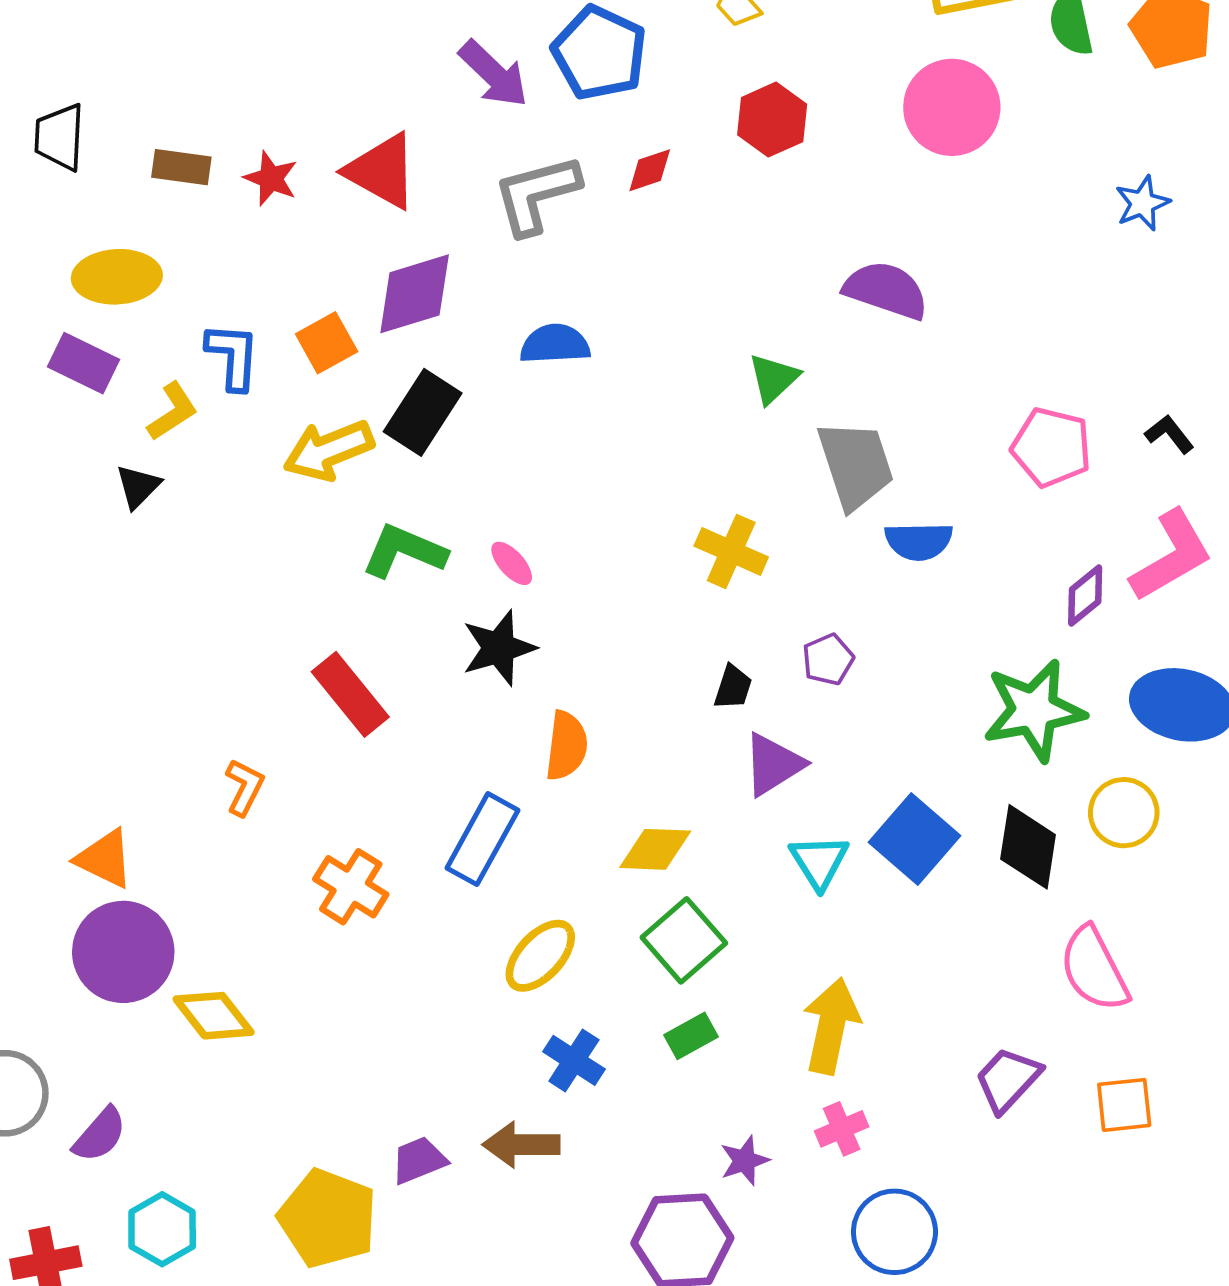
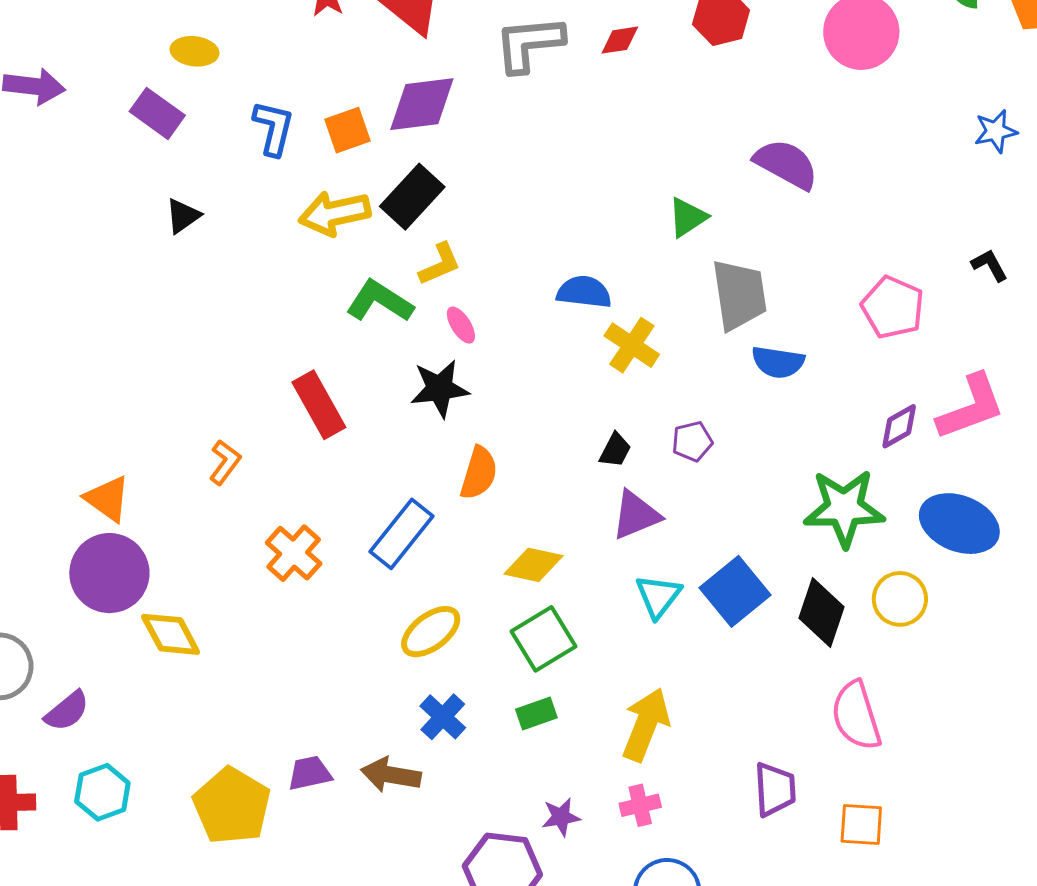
yellow ellipse: (117, 277) -> (194, 51), size x0.7
blue semicircle: (555, 344) -> (584, 292), moved
yellow L-shape: (172, 412) -> (440, 264), moved
black L-shape: (1169, 434) -> (990, 265), moved
purple trapezoid: (1008, 1079) -> (775, 789), turned 124

